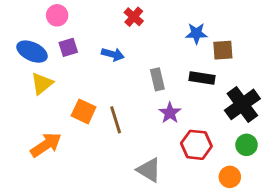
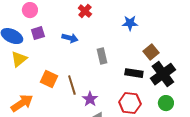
brown square: (223, 50) -> (151, 52), moved, turned -35
black rectangle: (202, 78) -> (134, 73), moved
purple star: (170, 113) -> (90, 99), moved

